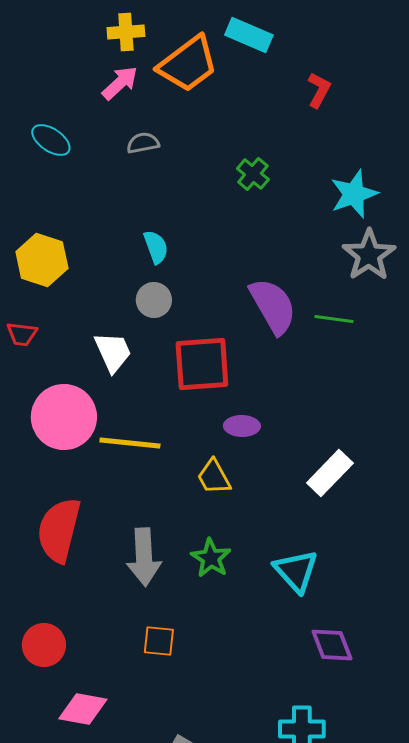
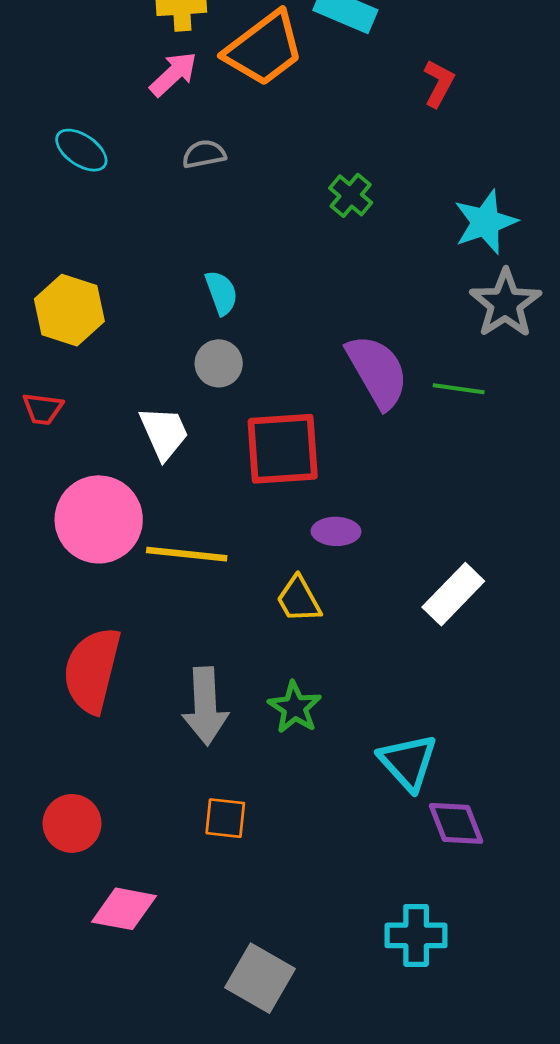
cyan triangle: (296, 571) -> (408, 762), moved

